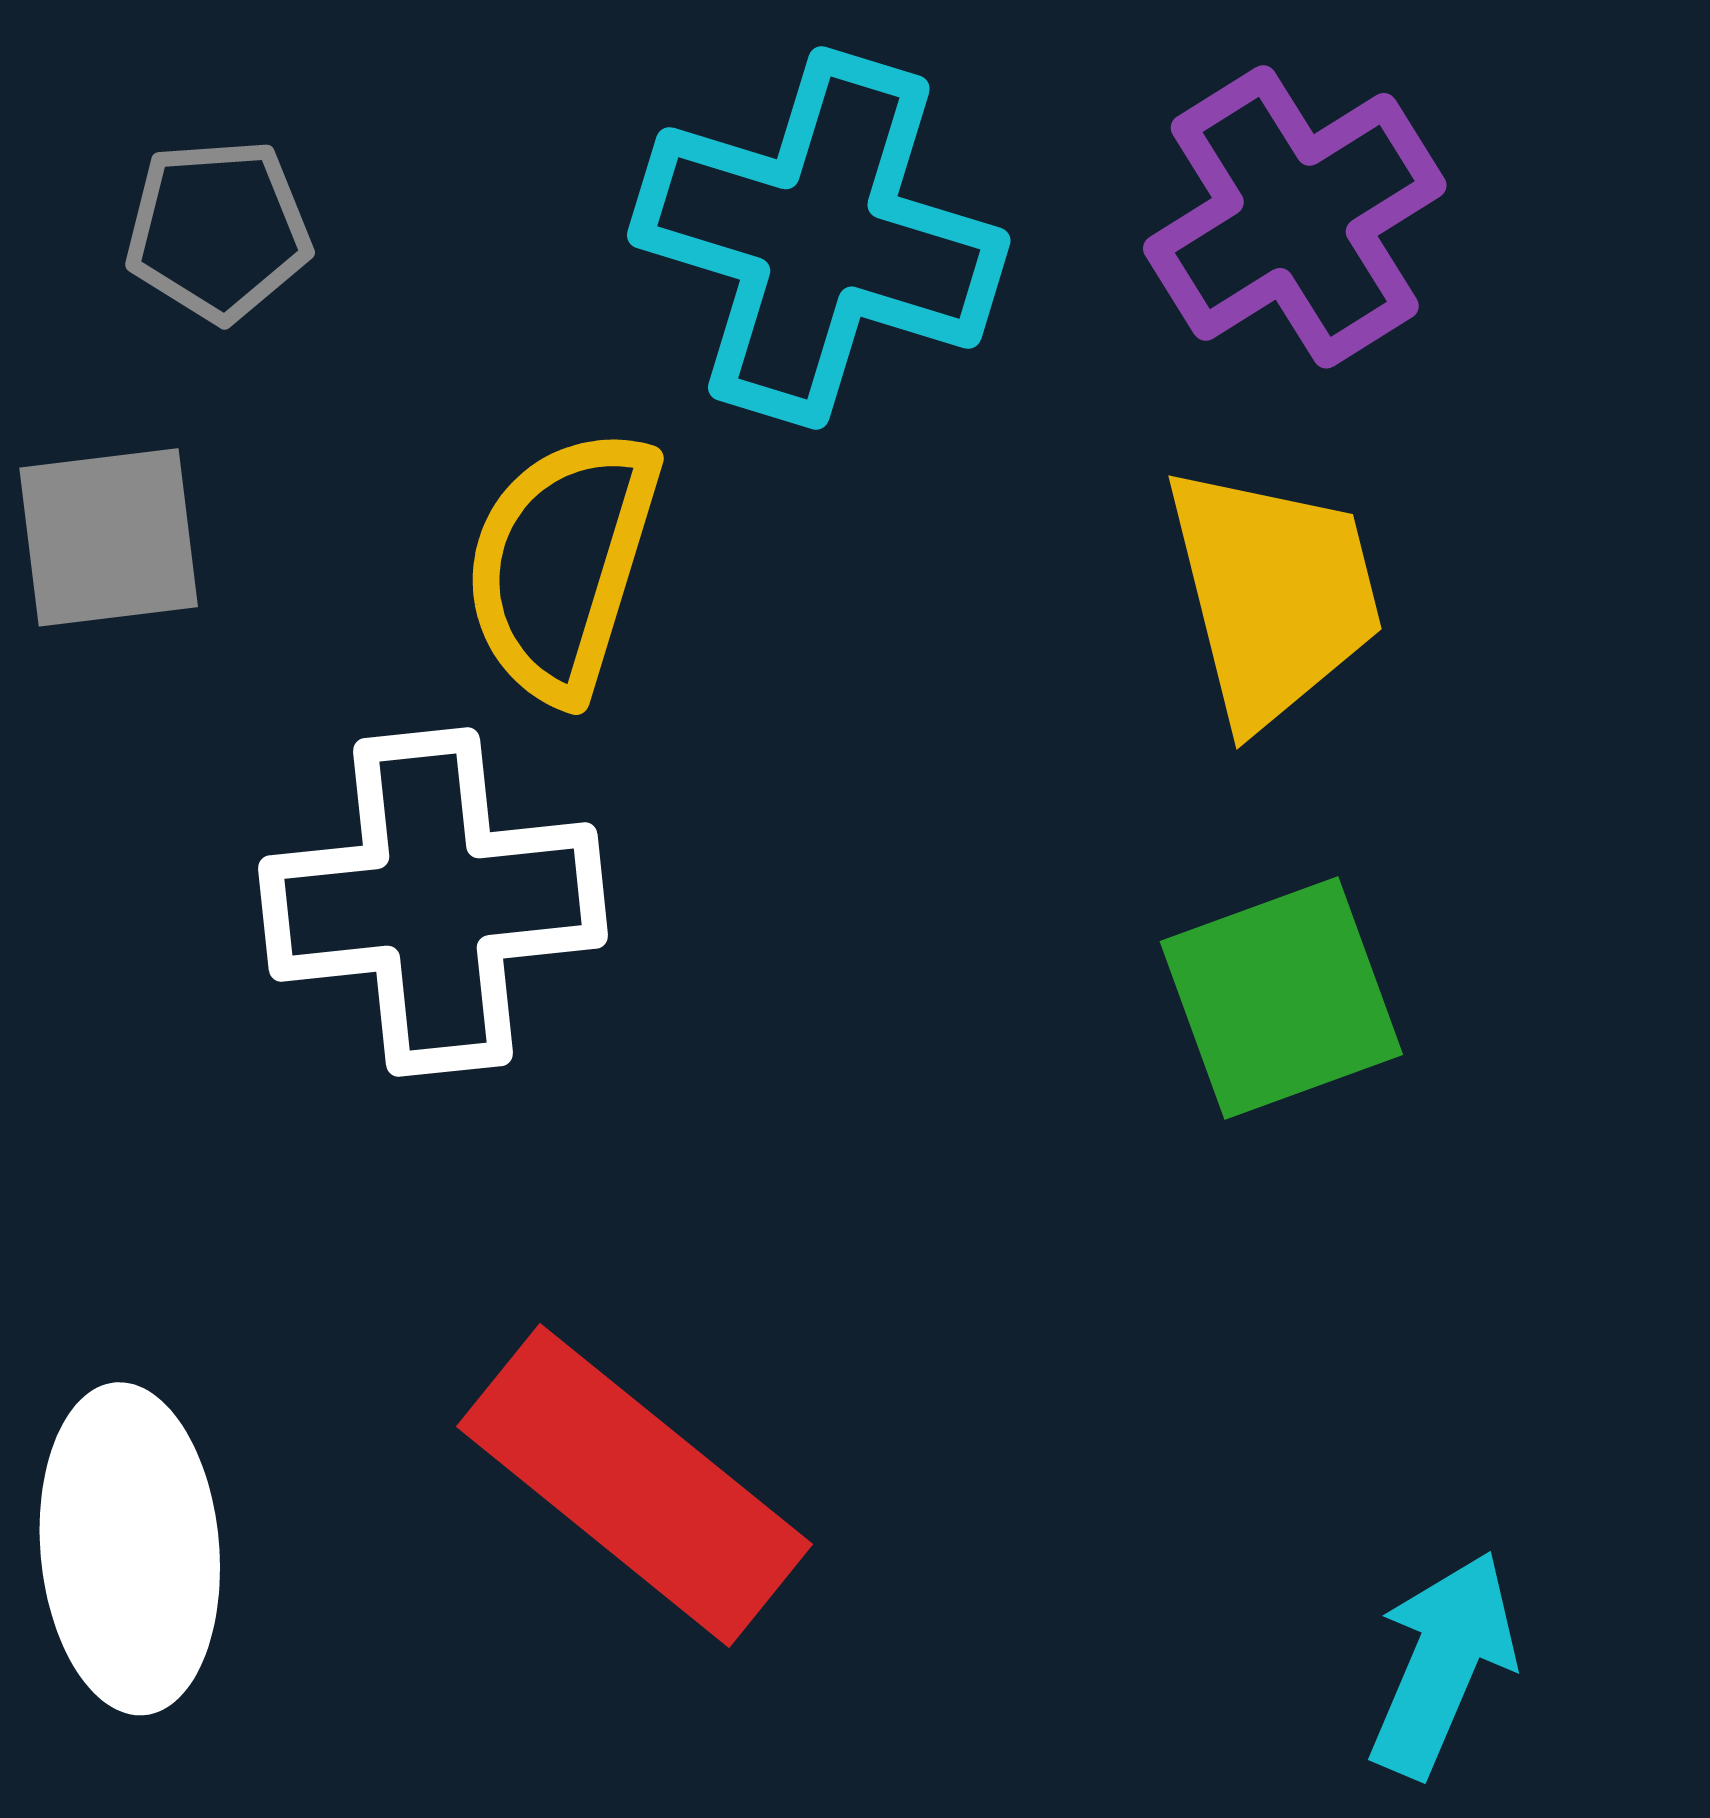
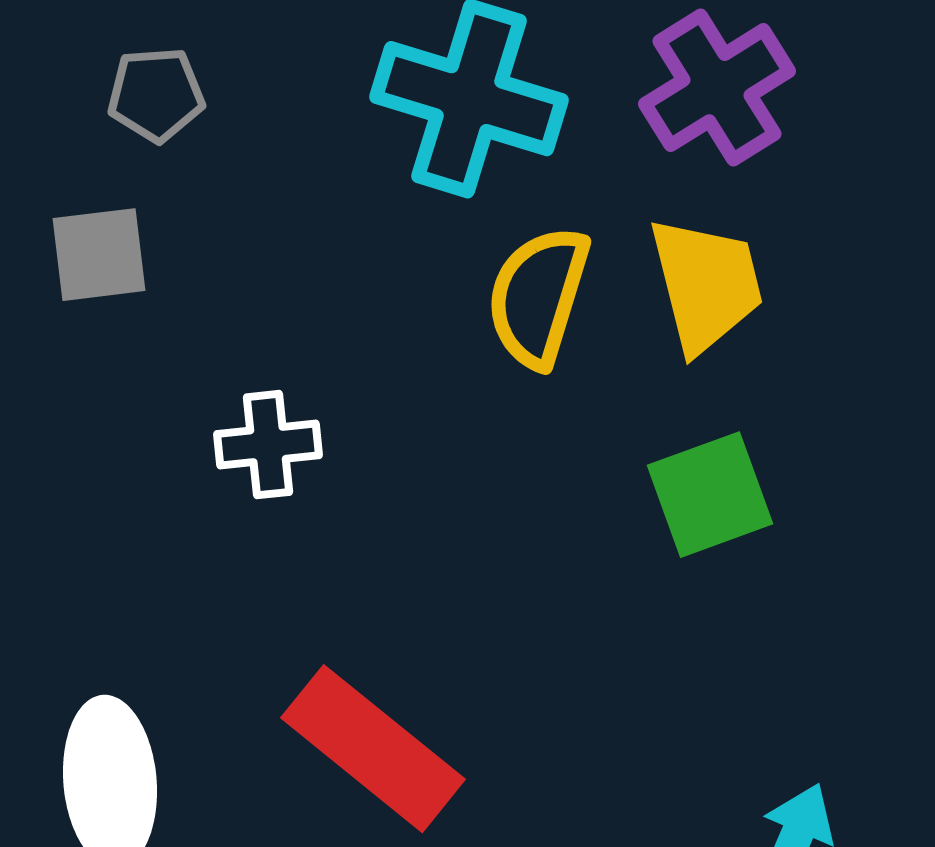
yellow semicircle: (562, 564) -> (538, 297), moved
white cross: (433, 902) -> (268, 445), size x0.6

